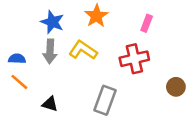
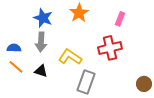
yellow L-shape: (83, 50) -> (70, 57), moved
brown circle: (176, 87) -> (144, 84), moved
black triangle: (50, 104) -> (41, 71), moved

